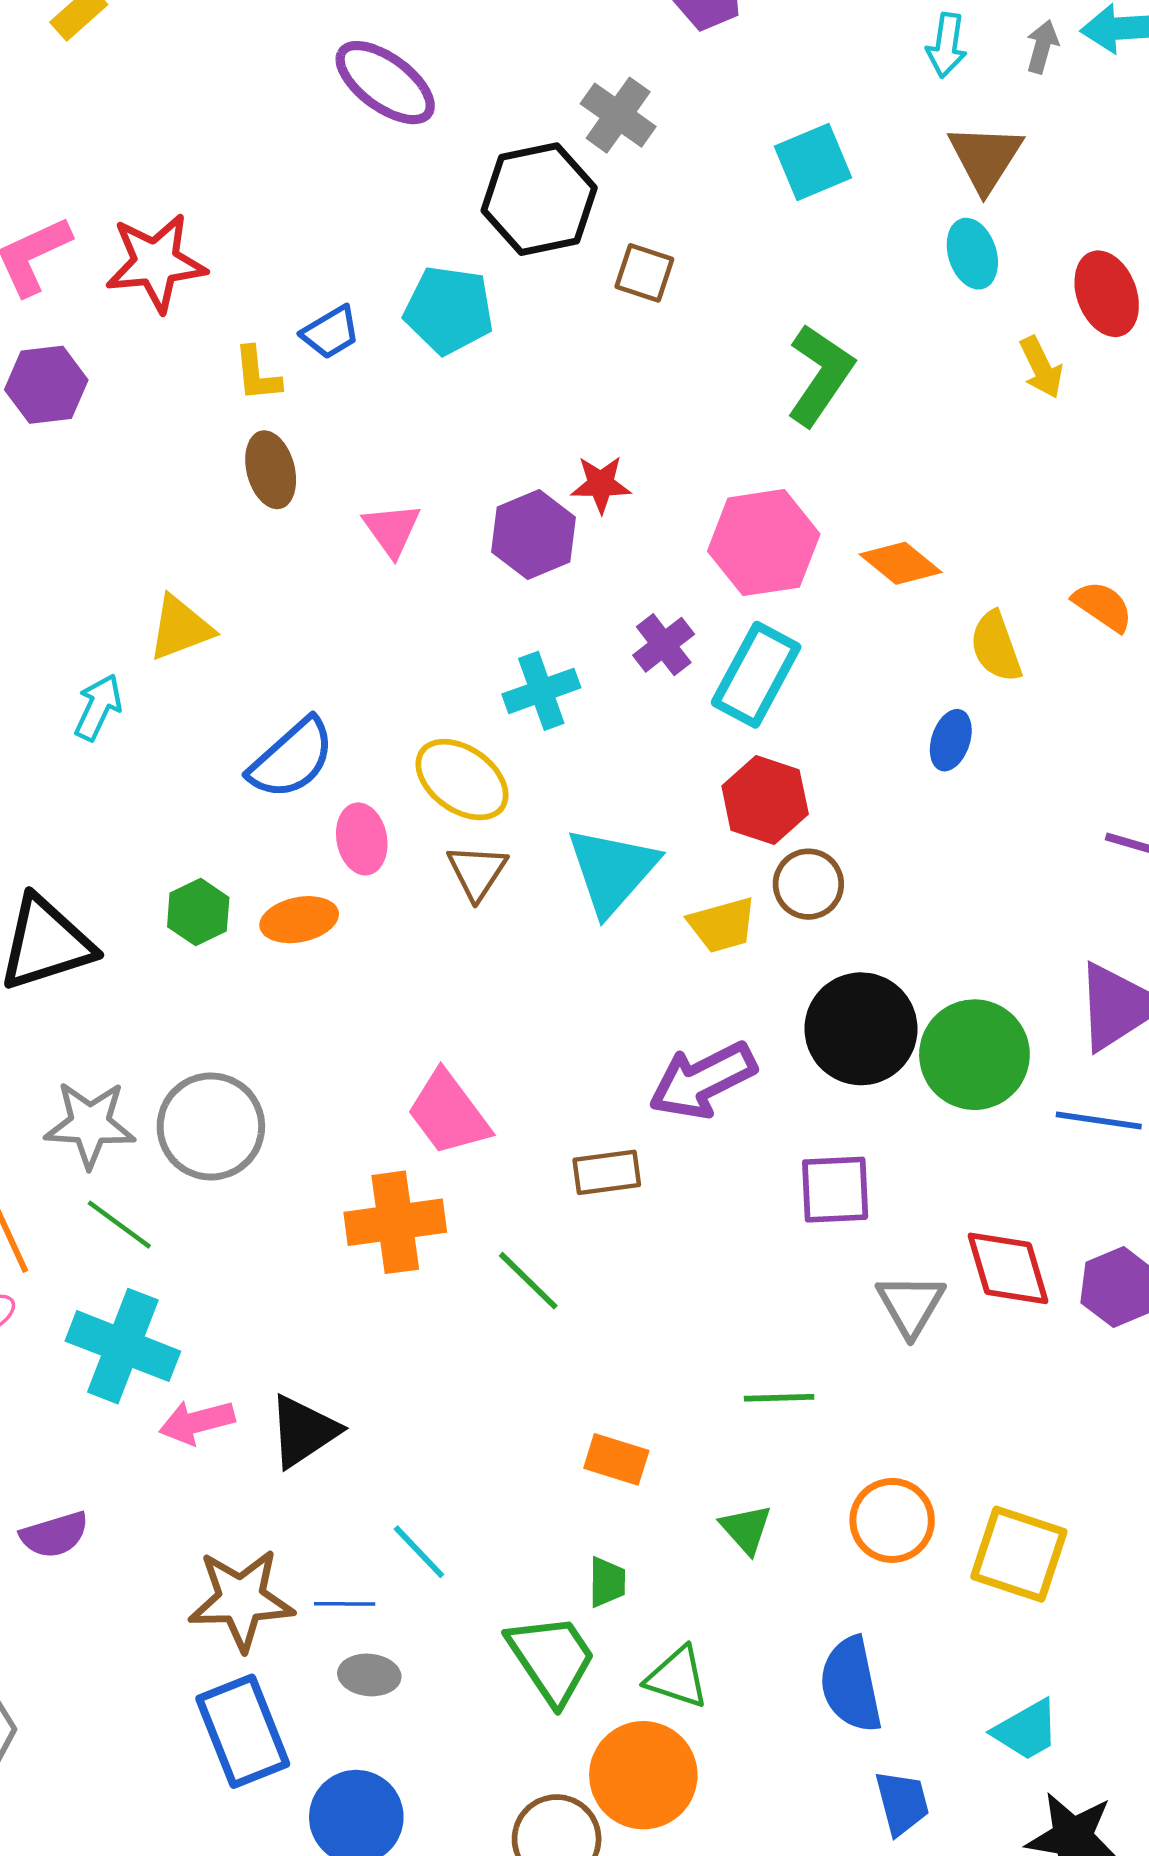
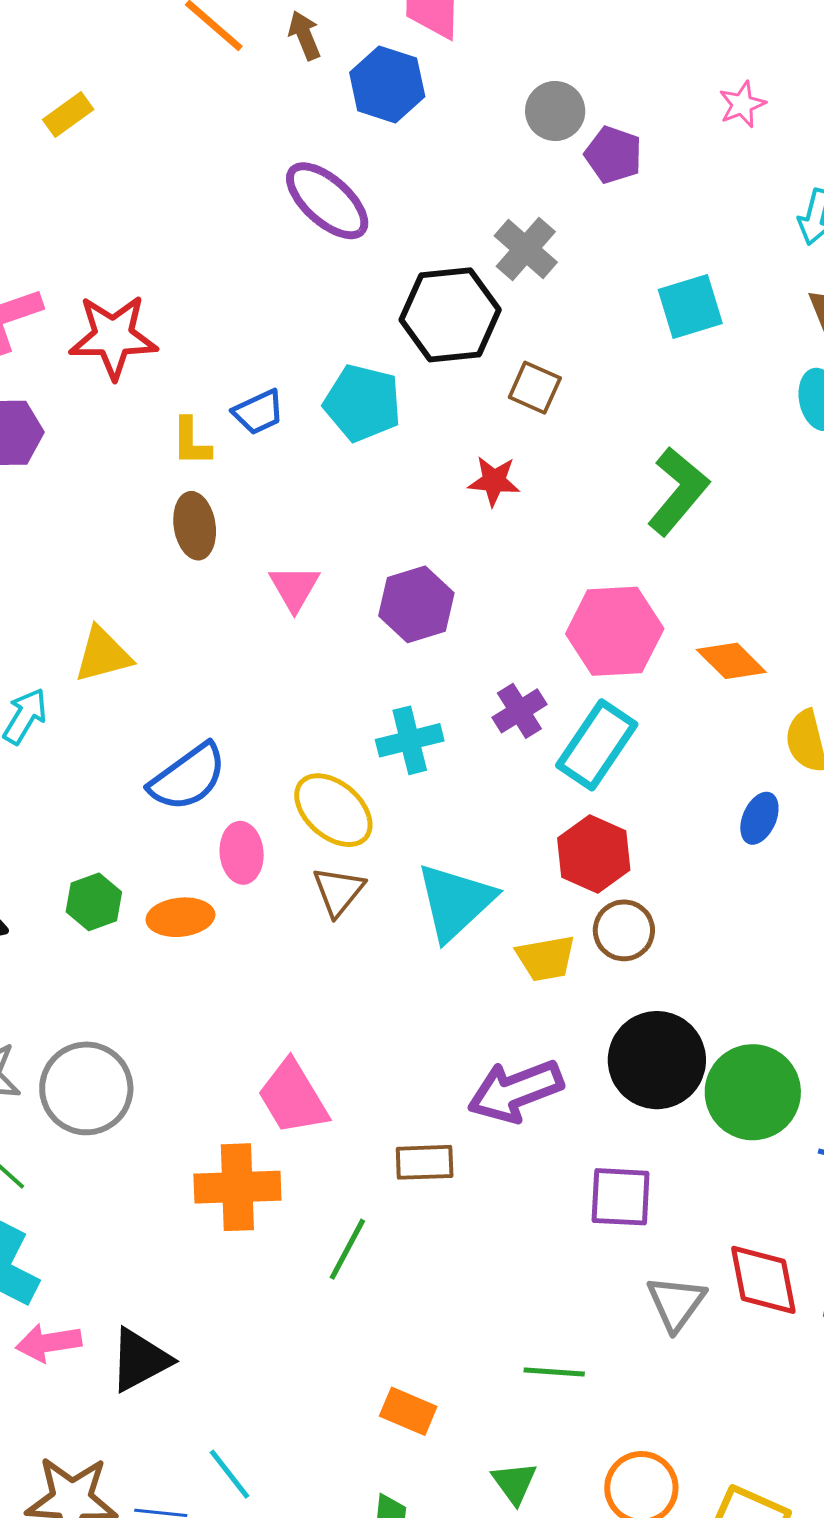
red star: (601, 484) -> (494, 481), moved
green line: (528, 1281) -> (347, 1249), turned 68

